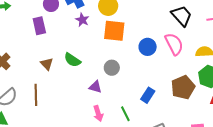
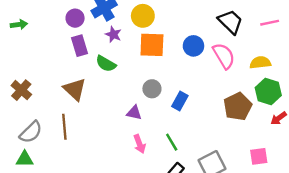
purple rectangle: (39, 26) -> (79, 46), moved
blue circle: (148, 47) -> (193, 46), moved
green semicircle: (72, 60) -> (106, 64), moved
brown triangle: (47, 64) -> (75, 89), size x1.5
blue rectangle: (148, 95) -> (180, 101), moved

